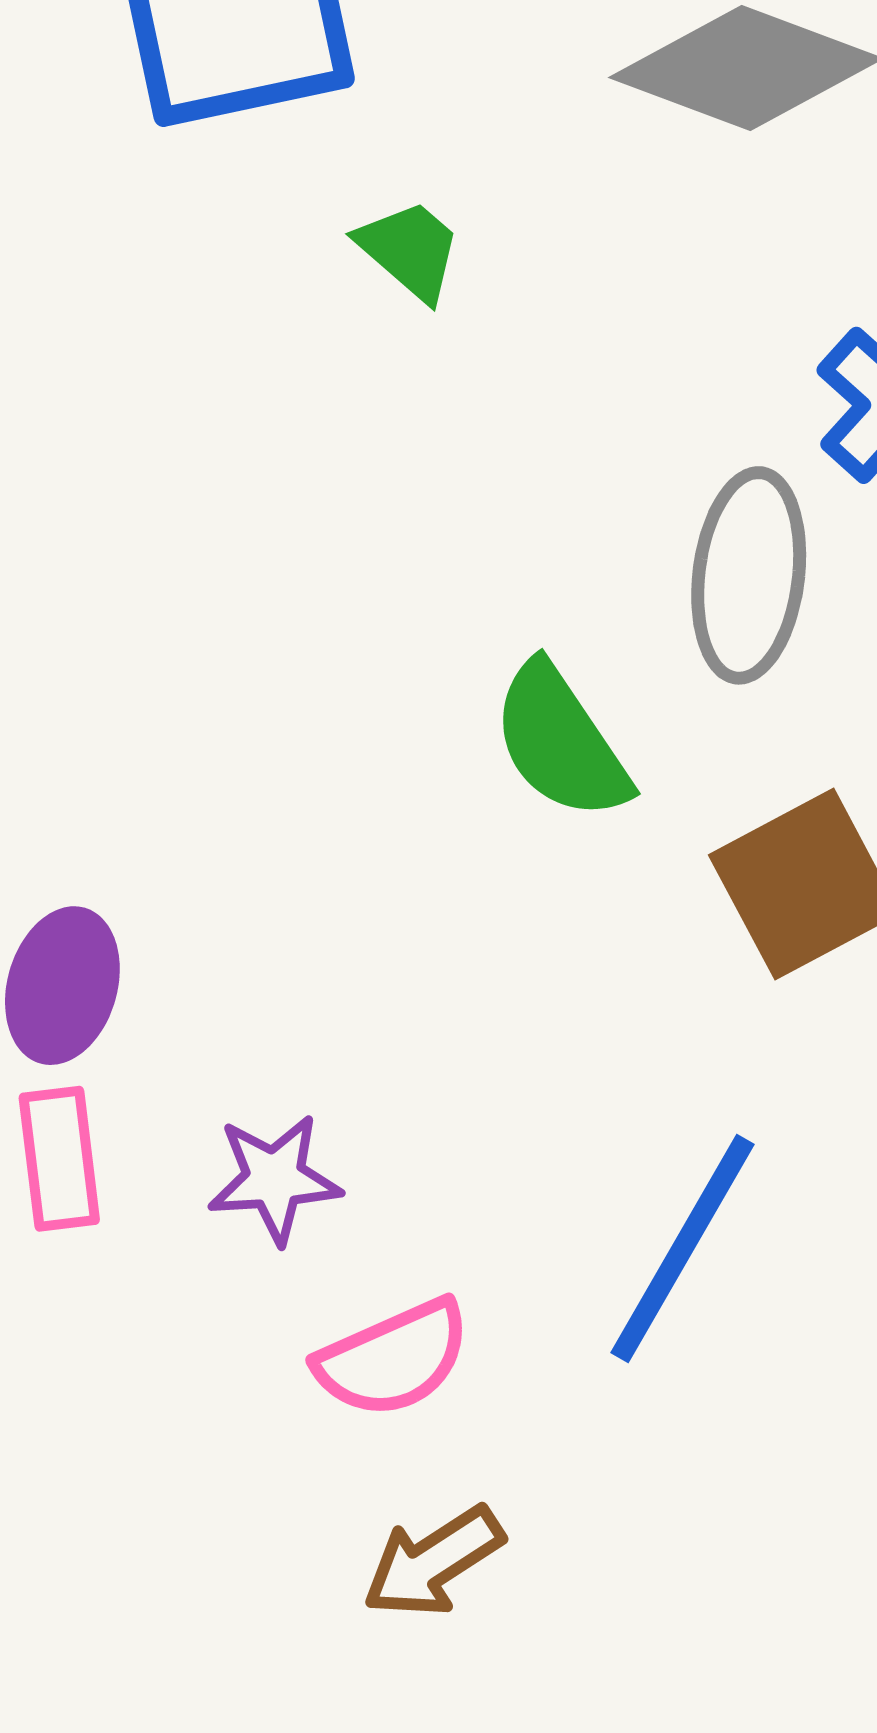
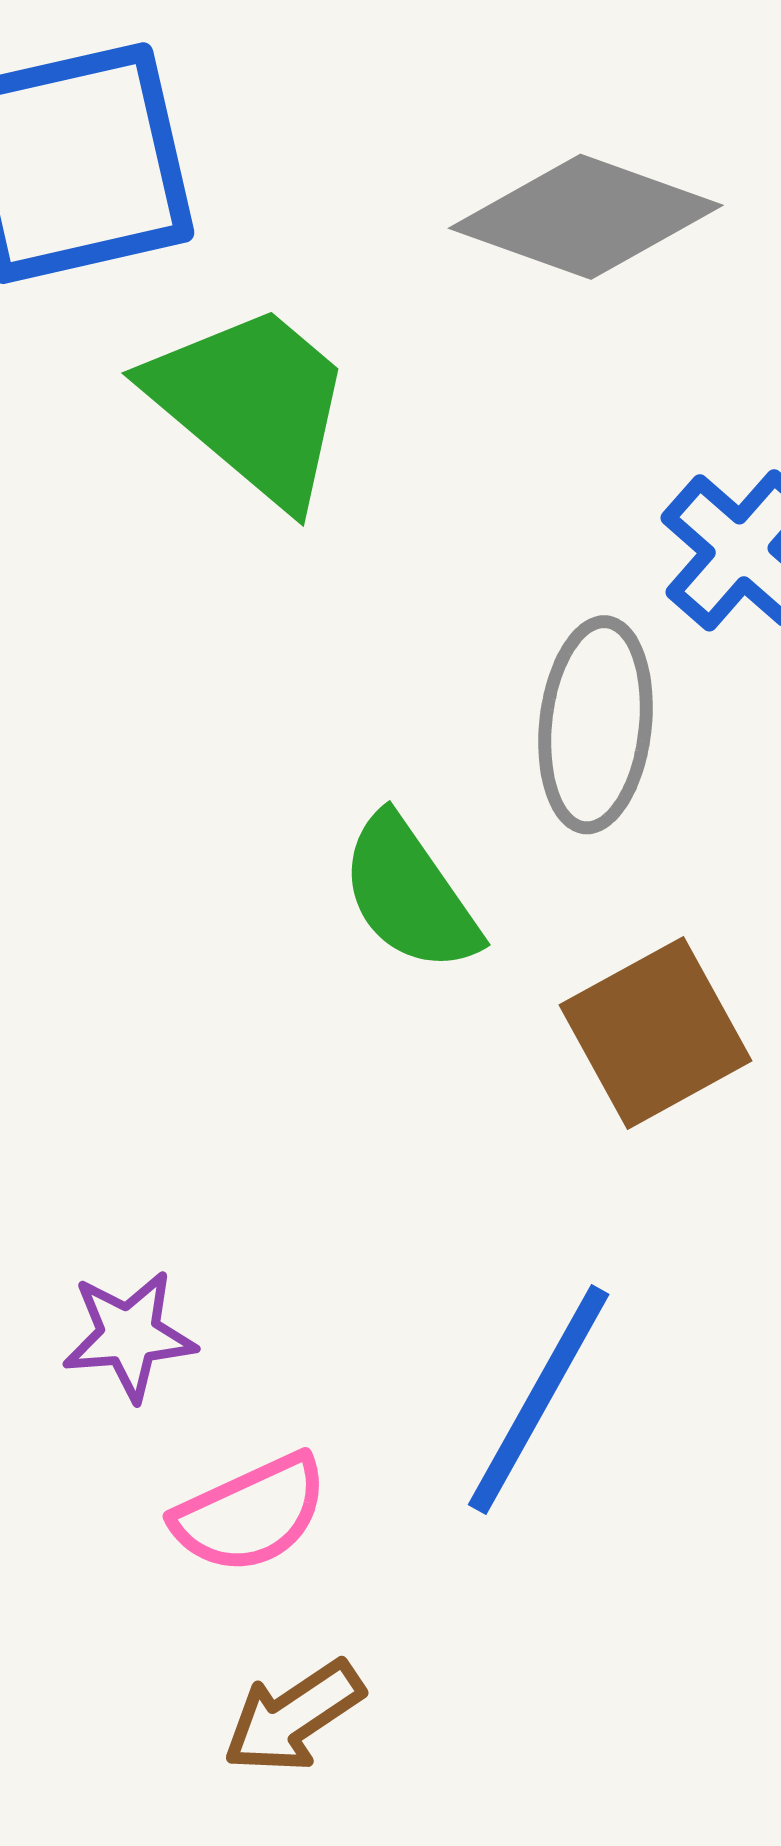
green trapezoid: (410, 250) -> (251, 404), size x2.0

